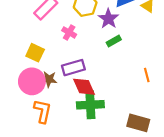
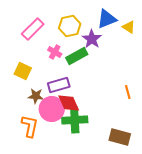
green rectangle: (114, 41) -> (77, 56), moved, size x1.5
pink circle: (32, 81) -> (52, 109), moved

